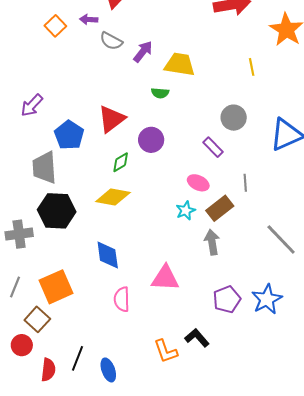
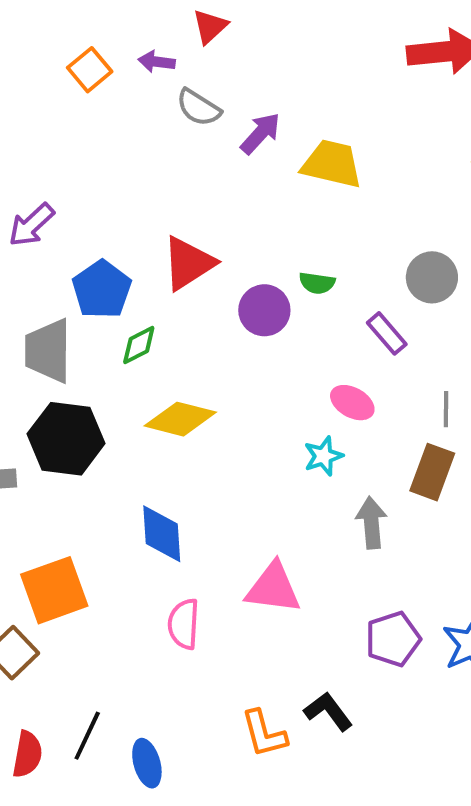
green semicircle: (160, 93) -> (317, 283), moved
green diamond: (121, 162) -> (139, 345), moved
brown rectangle: (220, 208) -> (432, 472), moved, turned -36

